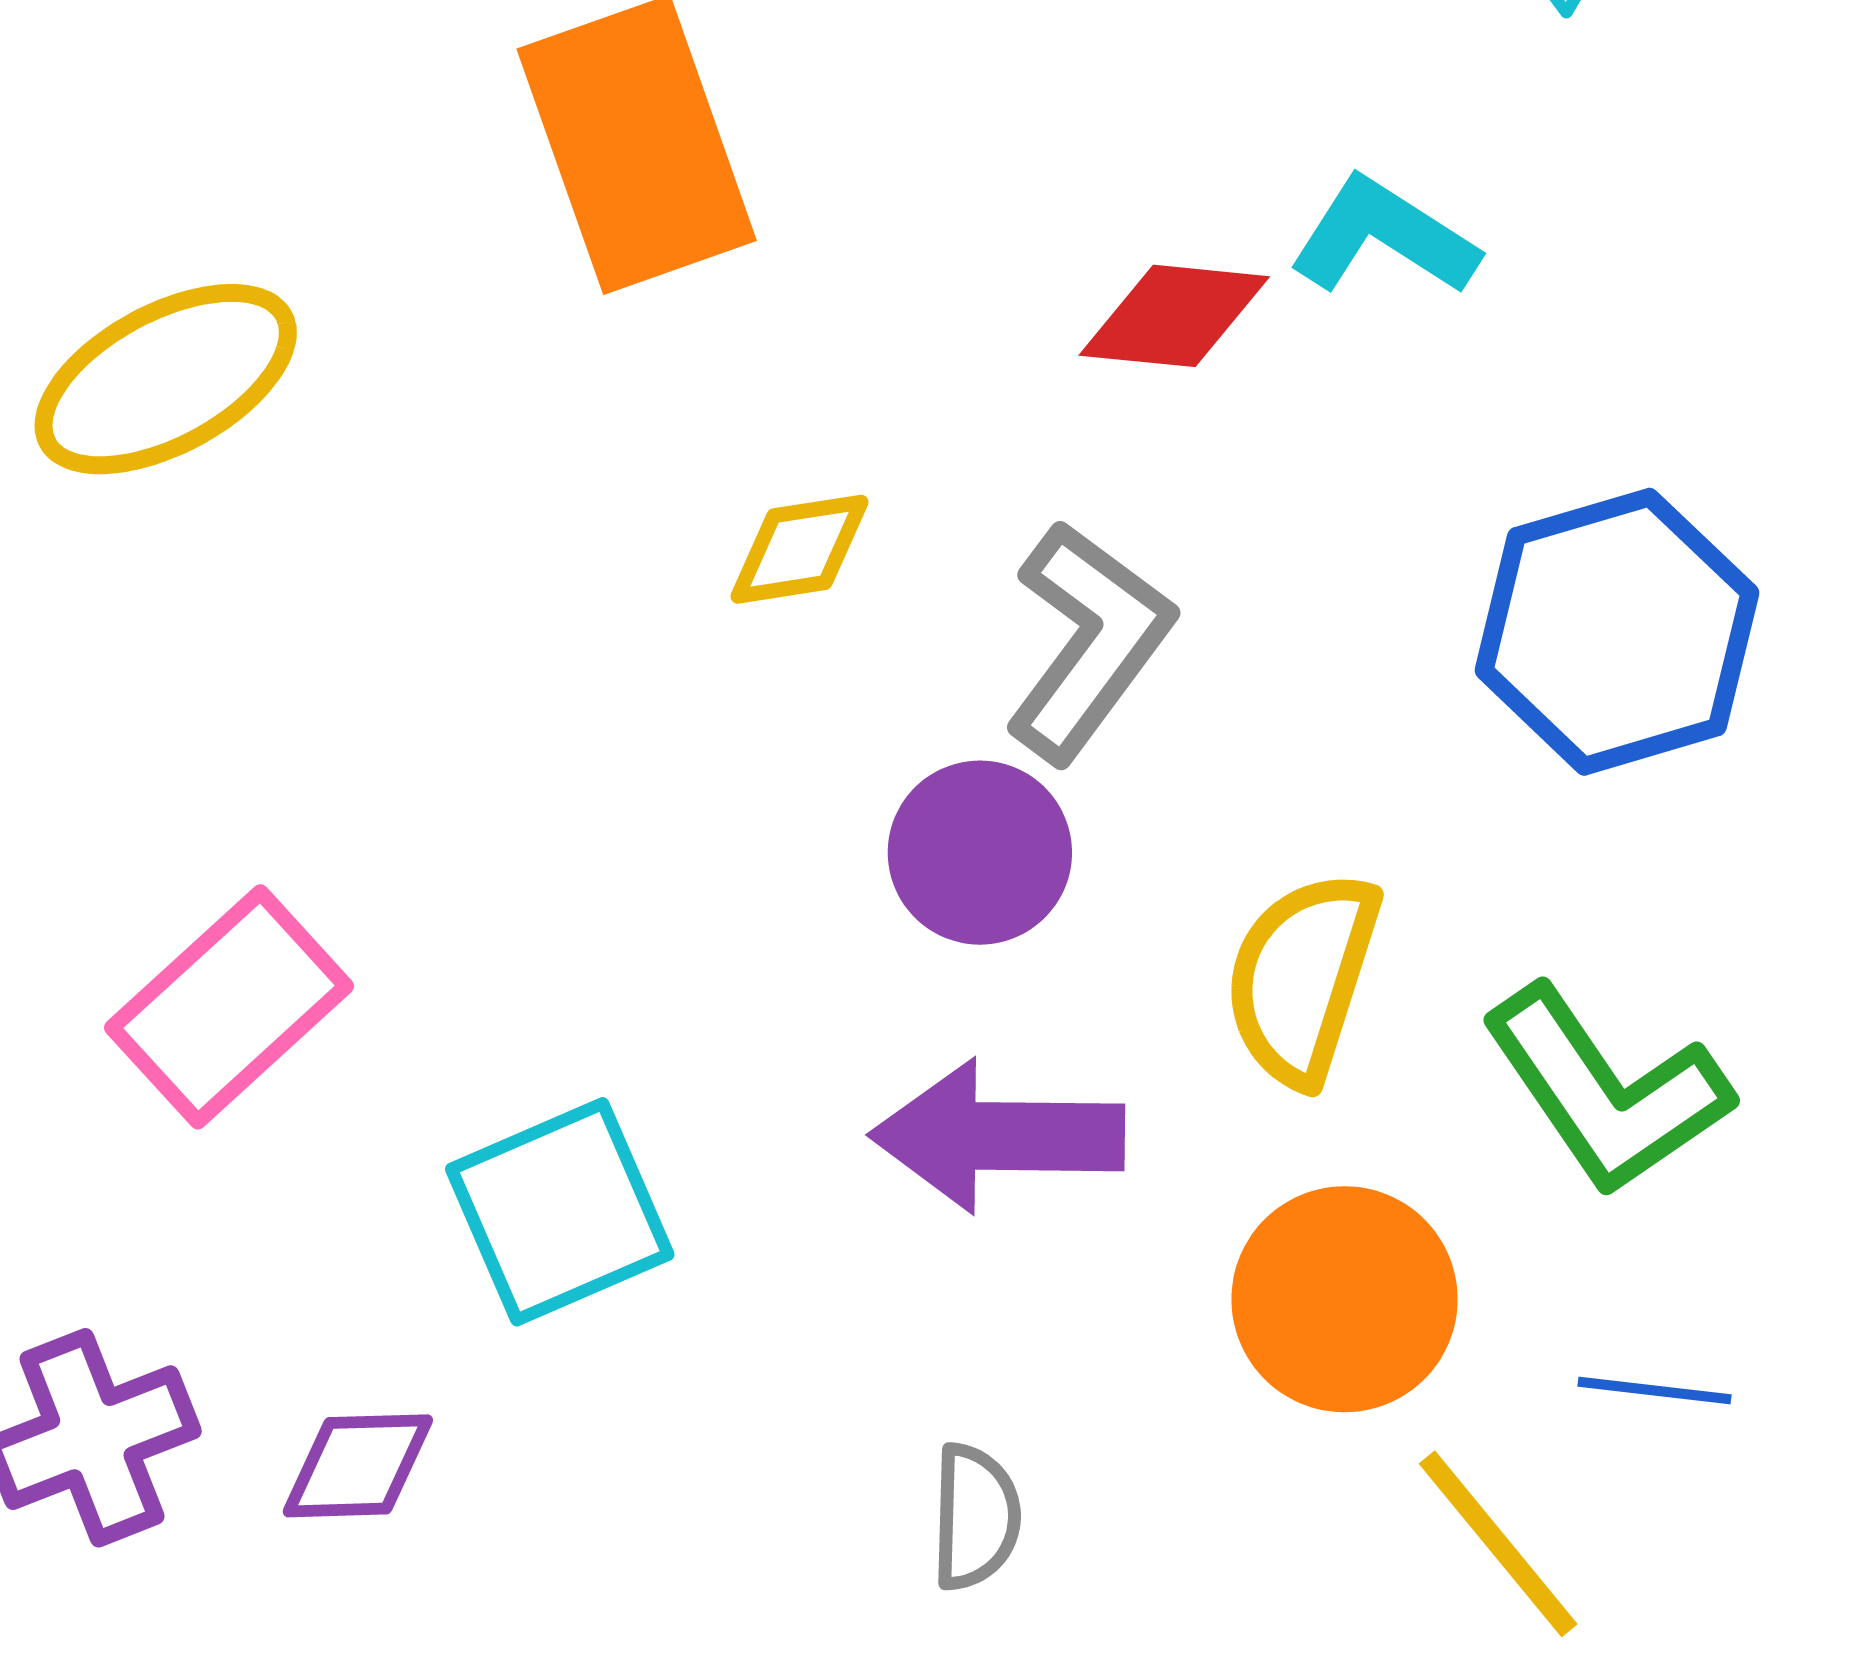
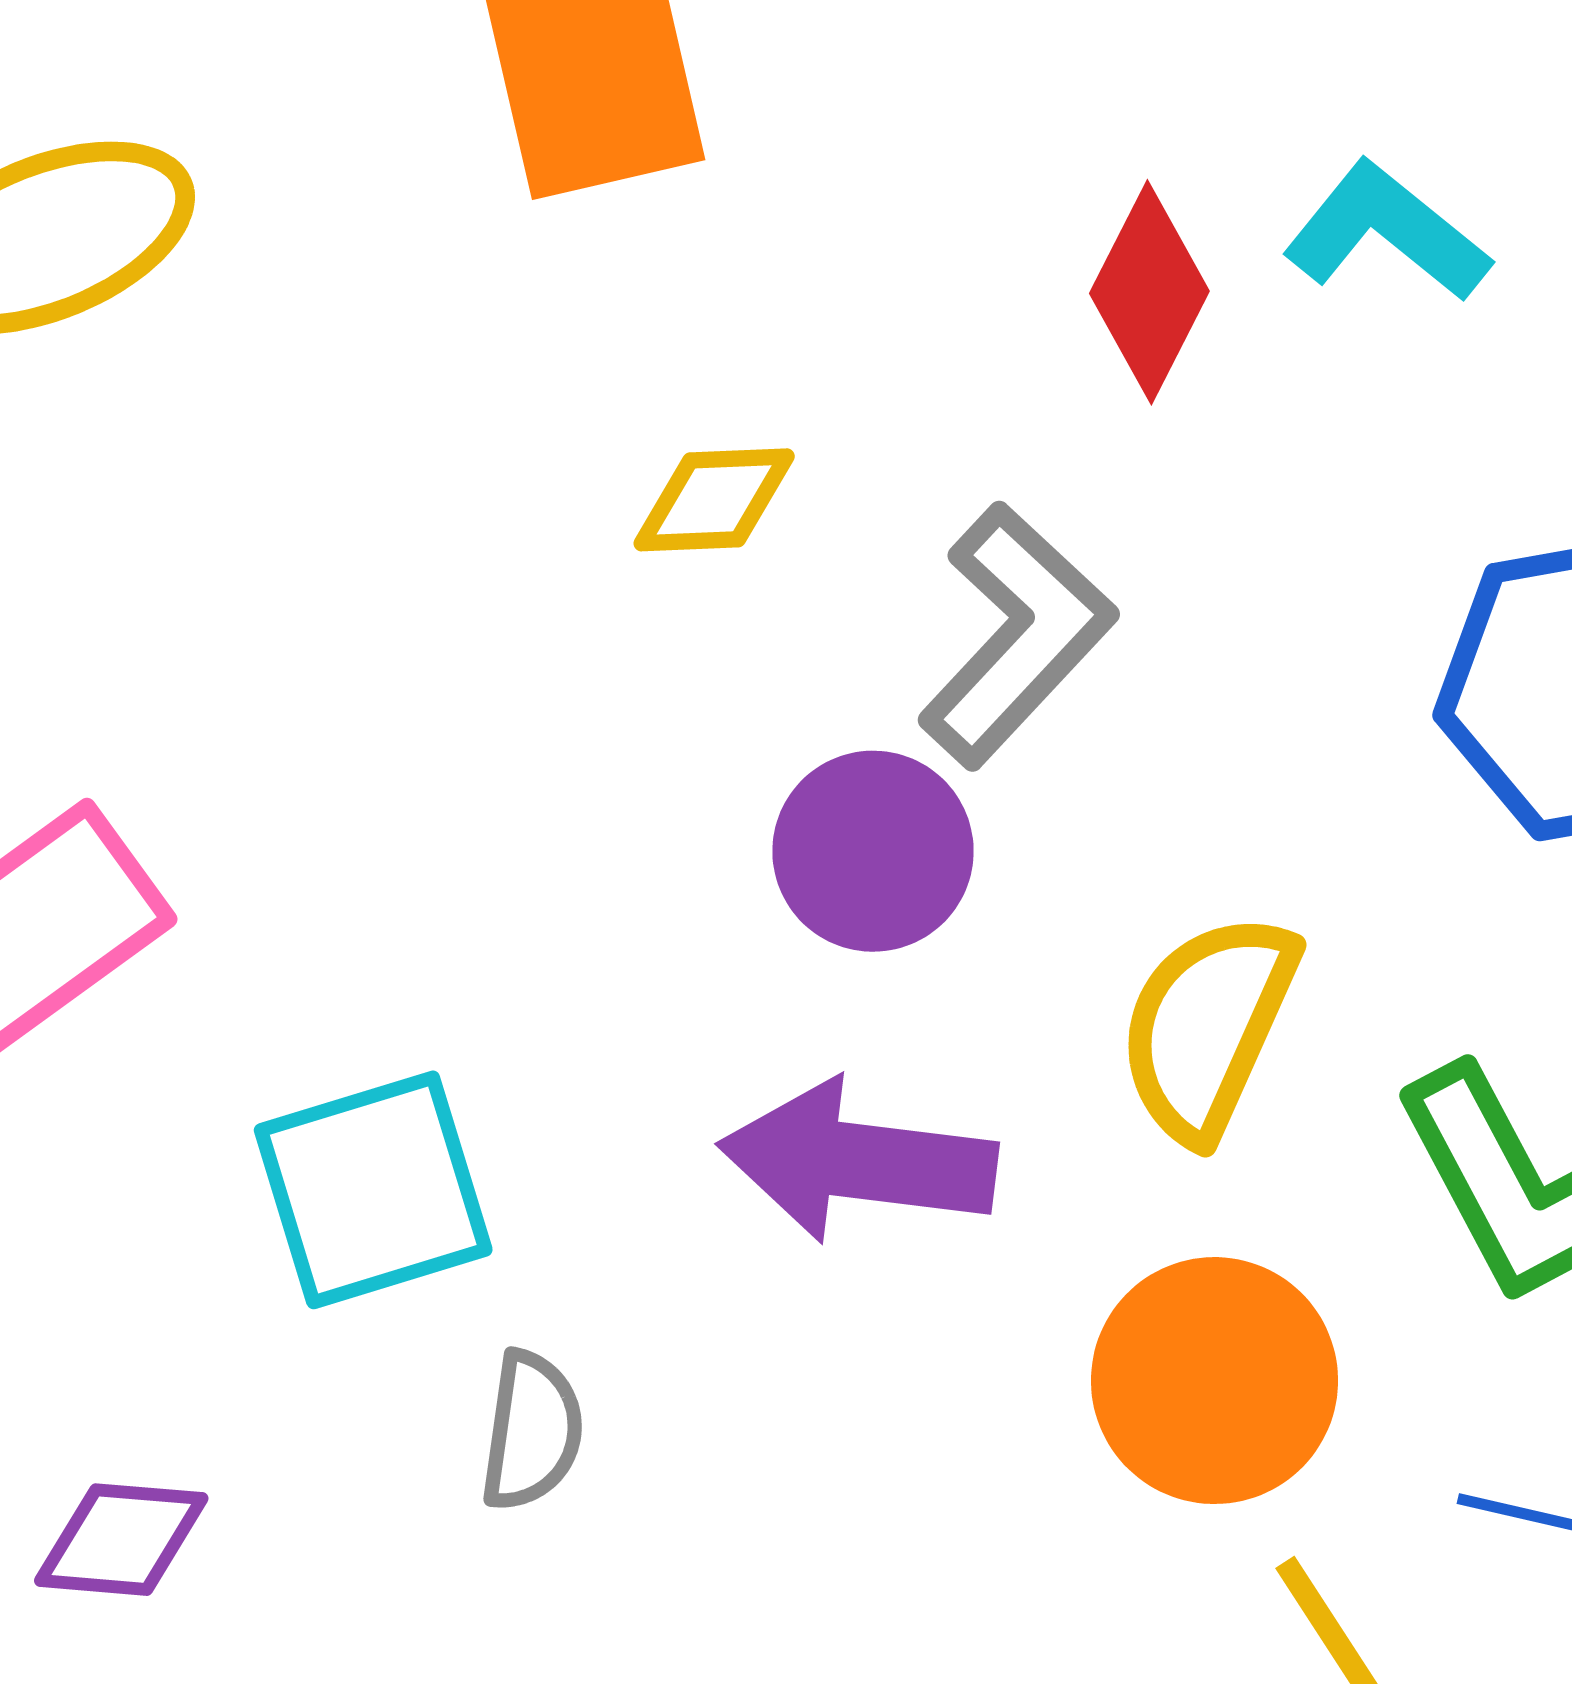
red diamond: (1174, 316) -> (1149, 292), turned -75
purple diamond: (358, 1466) -> (121, 1540), moved
gray semicircle: (975, 1517) -> (532, 1431), moved

